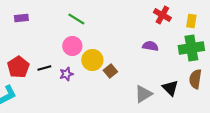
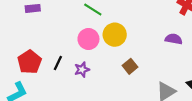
yellow circle: (92, 60) -> (115, 35), moved
black line: (44, 68) -> (58, 63), turned -48

